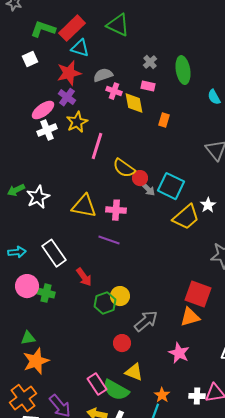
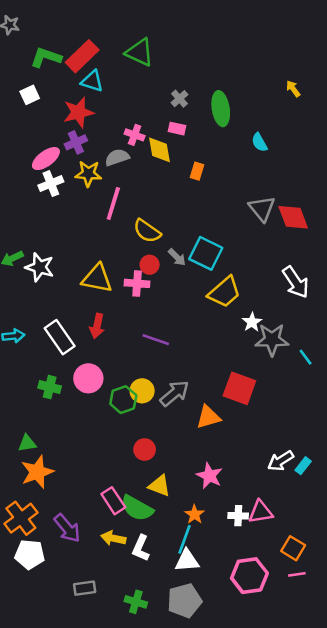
gray semicircle: (103, 75) -> (117, 157), moved
purple cross: (67, 97) -> (76, 142), turned 30
yellow star: (77, 122) -> (88, 174), turned 30
red circle: (140, 178) -> (150, 265), moved
white star: (38, 197) -> (40, 267), turned -30
white star: (208, 205) -> (252, 322), moved
purple line: (109, 240) -> (156, 340), moved
red arrow: (84, 277) -> (97, 326), moved, turned 48
pink circle: (27, 286) -> (88, 378), moved
orange triangle: (190, 317) -> (208, 417), moved
gray arrow: (146, 321) -> (175, 393), moved
pink star: (179, 353) -> (209, 476), moved

